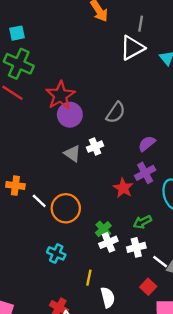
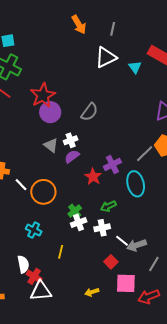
gray line: (141, 24) -> (113, 29), moved
purple semicircle: (147, 144) -> (72, 156), moved
white semicircle: (108, 297) -> (23, 264), moved

